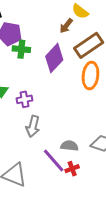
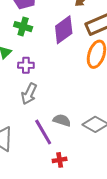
green cross: (21, 49) -> (23, 27), moved
red cross: (72, 169) -> (60, 160), moved

